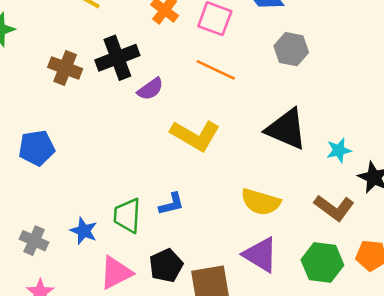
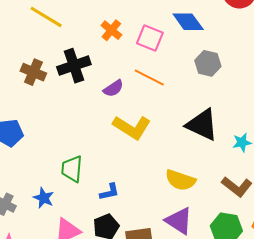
purple semicircle: (150, 89) -> (113, 88), moved
blue L-shape: (171, 204) -> (109, 192), moved
green trapezoid: (127, 216) -> (72, 169), moved

